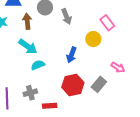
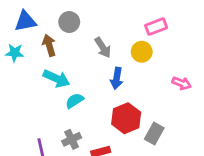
gray arrow: (67, 17) -> (103, 47), moved
pink rectangle: (107, 23) -> (156, 27), turned -63
gray rectangle: (99, 84) -> (154, 133), moved

